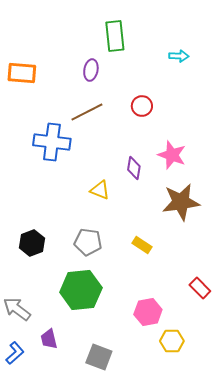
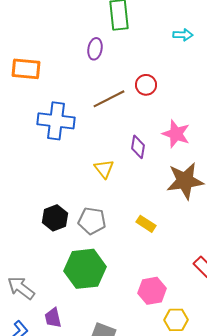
orange rectangle: (22, 73) -> (26, 69), moved
brown line: (87, 112) -> (109, 99), moved
yellow triangle: (100, 190) -> (104, 169), turned 30
black hexagon: (32, 243) -> (55, 218), moved

